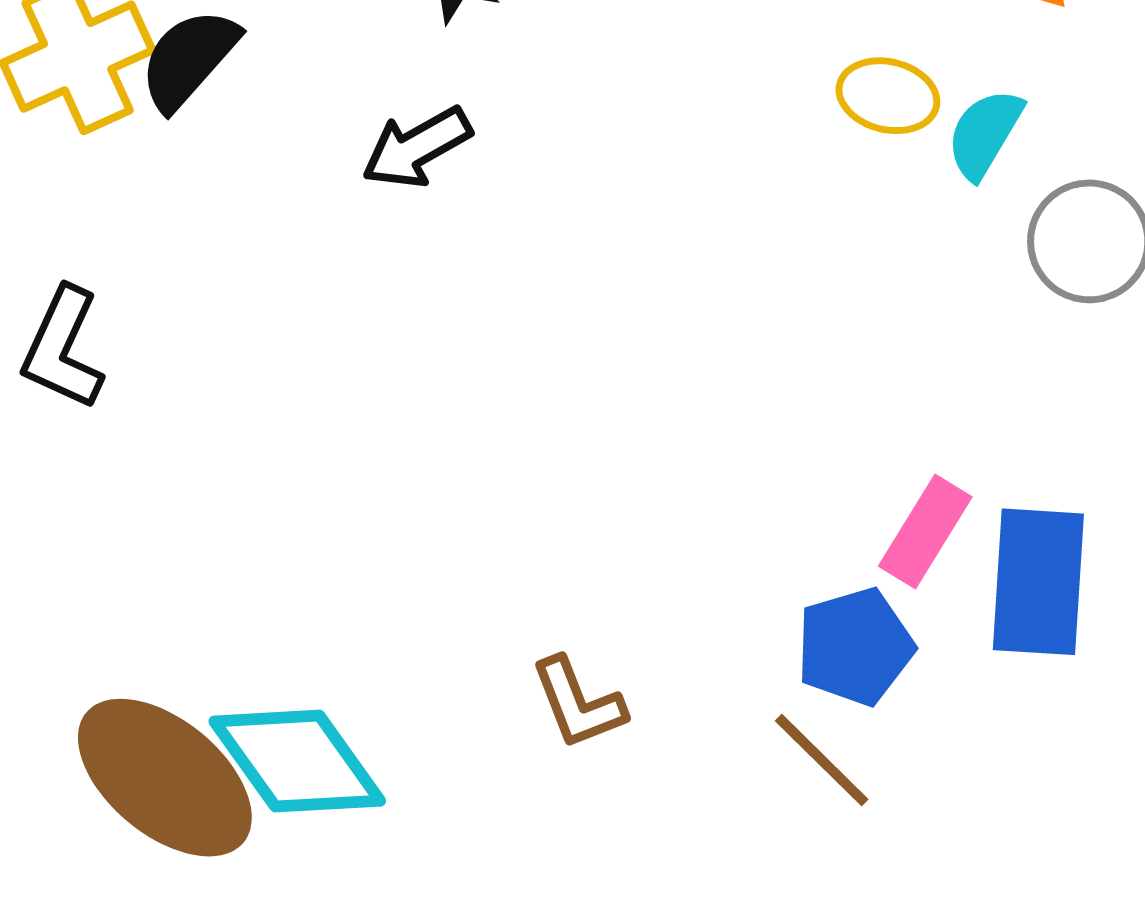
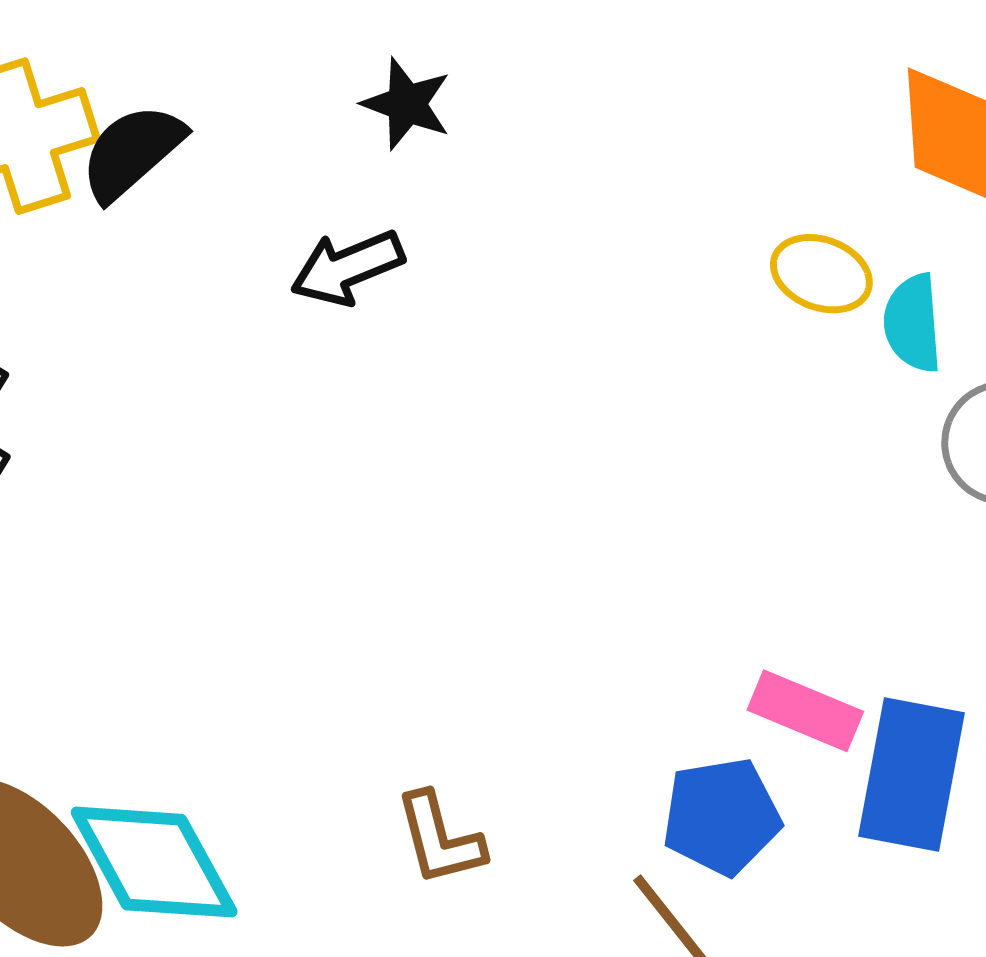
cyan semicircle: (985, 134) -> (913, 323), turned -42
pink rectangle: (925, 532) -> (805, 711), turned 74

